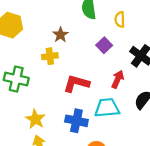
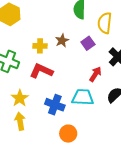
yellow semicircle: (120, 19) -> (105, 23), size x1.5
brown star: (60, 35) -> (62, 41), moved
red L-shape: (76, 83) -> (41, 71), moved

